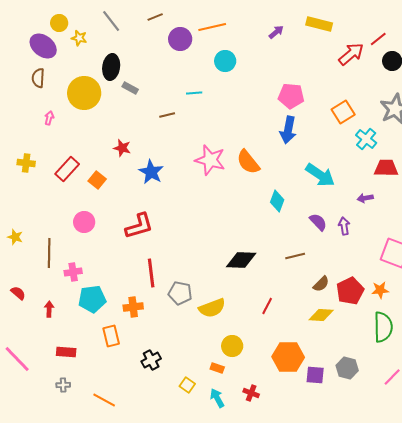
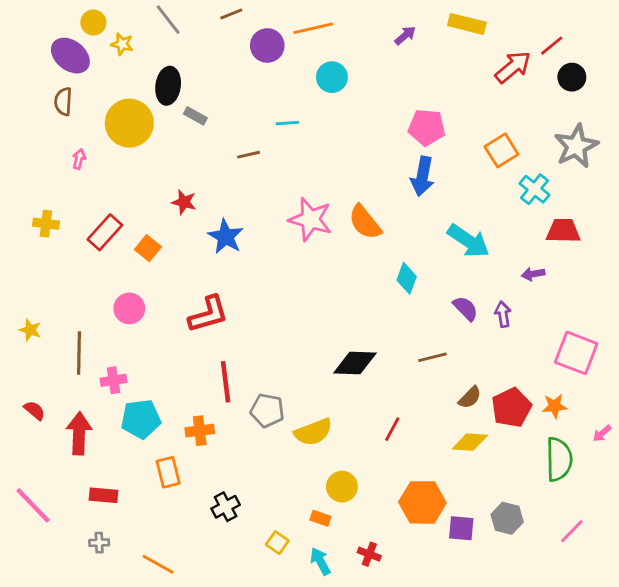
red arrow: (49, 309) -> (79, 433), size x1.8

